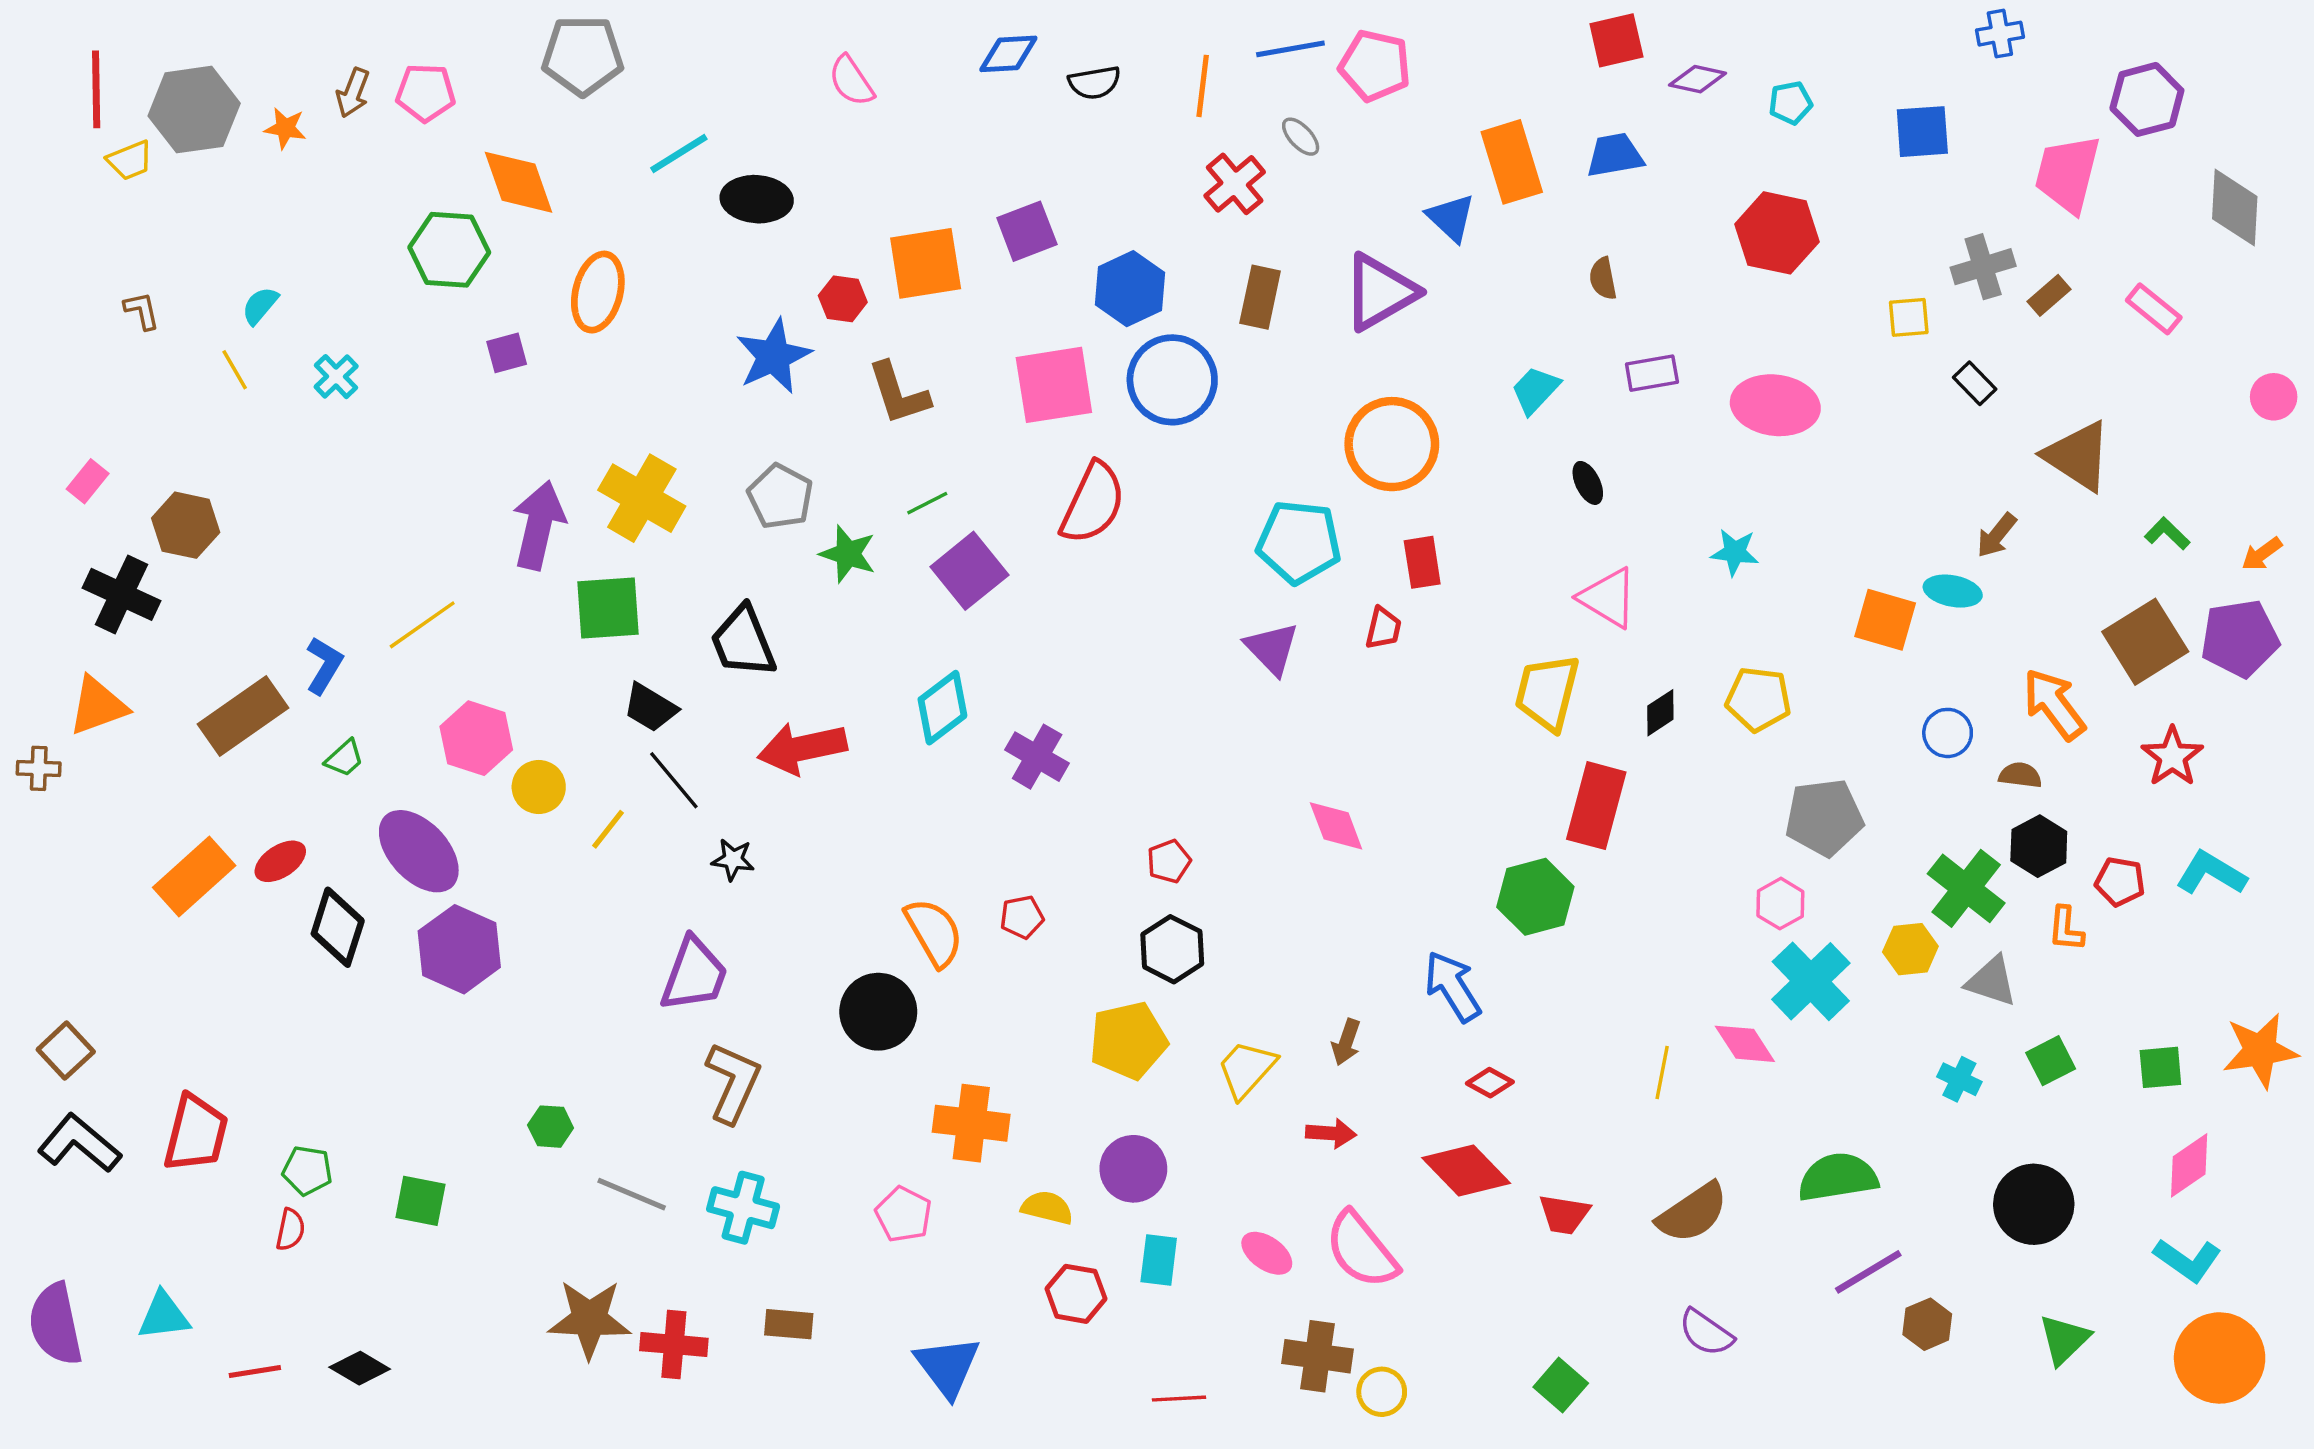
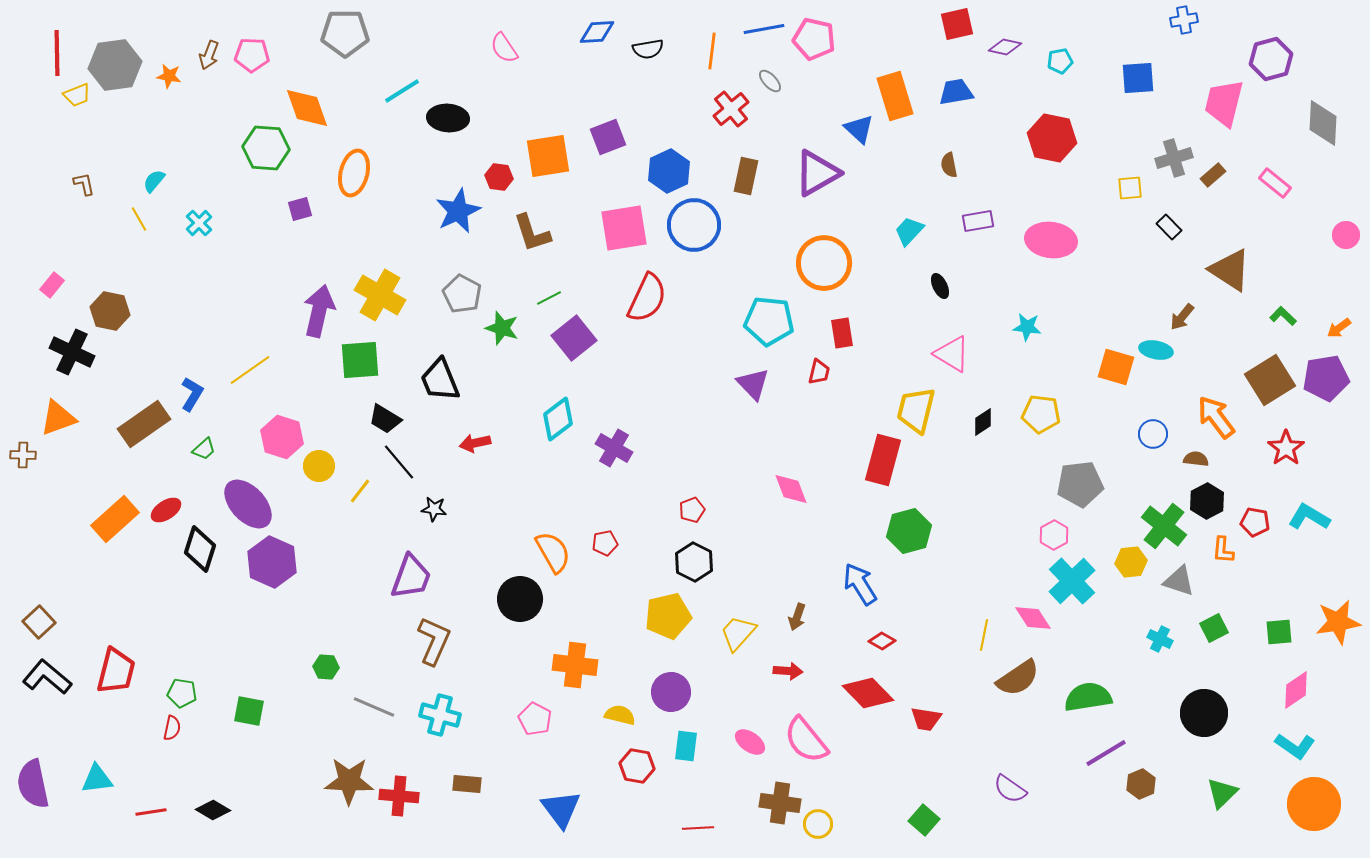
red arrow: (802, 748) -> (475, 443), size x0.6
red rectangle: (1596, 806) -> (883, 460), moved
brown semicircle: (1693, 1213) -> (1018, 678), moved

